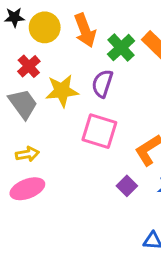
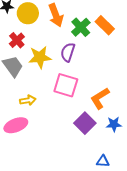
yellow arrow: (27, 154) -> (28, 100), moved
purple square: (127, 186) -> (85, 123), size x1.5

